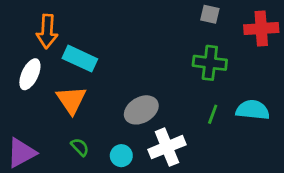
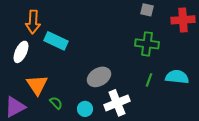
orange triangle: (71, 100) -> (37, 85), moved

